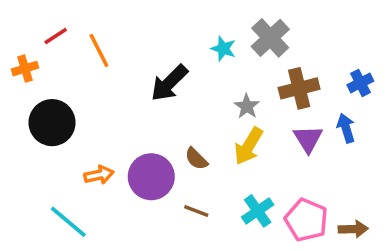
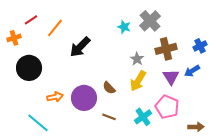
orange line: (99, 50) -> (55, 28), turned 66
black arrow: (169, 83) -> (80, 47), moved
blue arrow: (346, 128) -> (192, 71), turned -105
pink pentagon: (306, 220) -> (167, 107), moved

